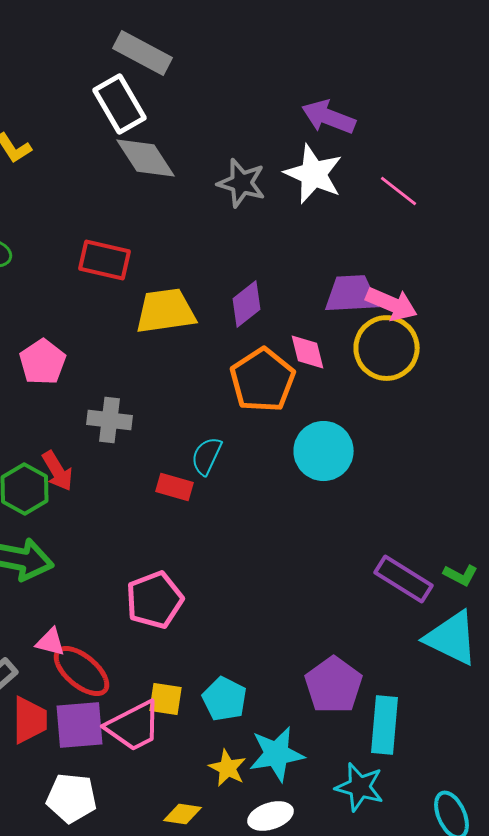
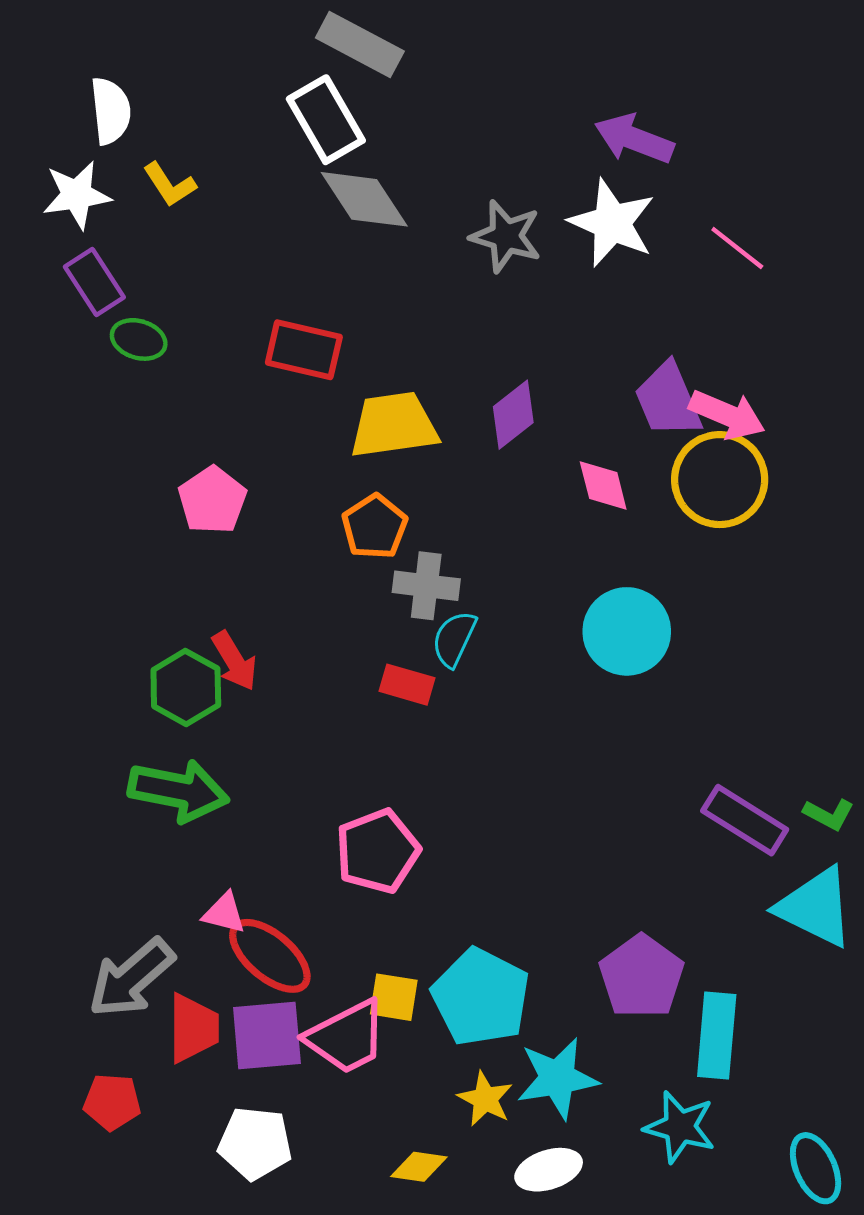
purple trapezoid: (352, 294) -> (668, 400), turned -110
orange pentagon: (262, 380) -> (375, 527), moved, size x0.7
gray cross: (110, 420) -> (426, 586), moved
cyan pentagon: (224, 699) -> (481, 997), size x1.5

